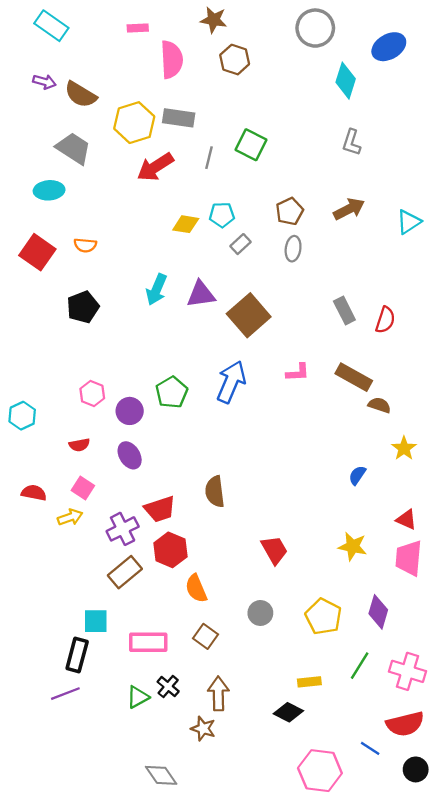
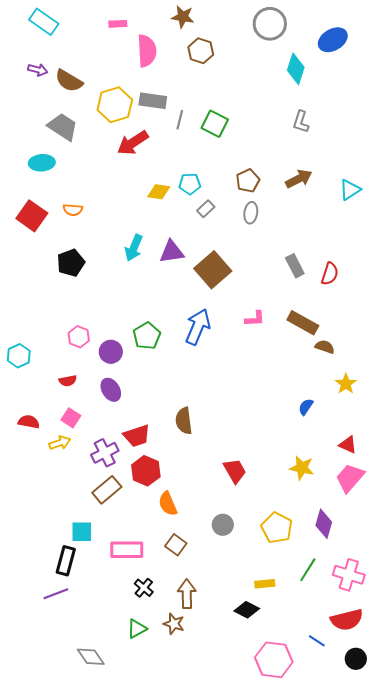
gray line: (209, 158) -> (180, 120), moved
pink trapezoid: (409, 558) -> (350, 478), turned 36
green triangle: (138, 697) -> (137, 629), moved
gray diamond: (161, 775) -> (91, 657), moved

